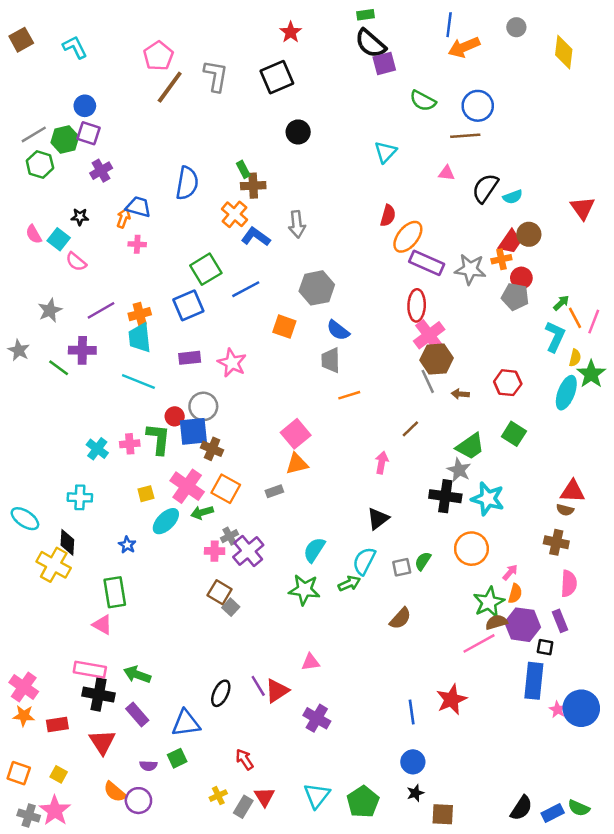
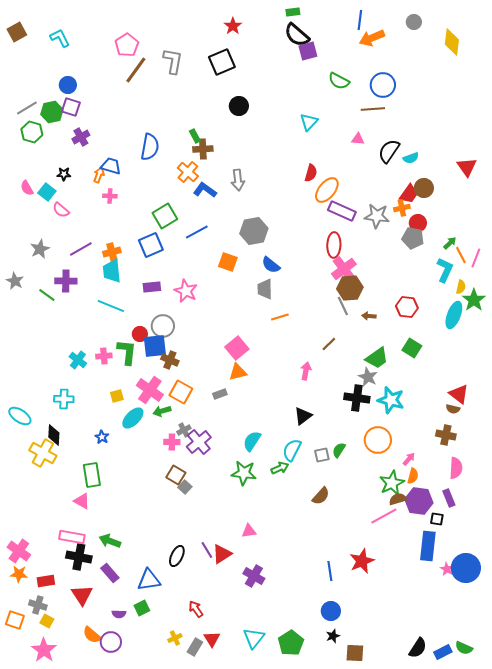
red triangle: (573, 491) -> (459, 394), turned 35
gray cross: (29, 816) -> (38, 605), moved

